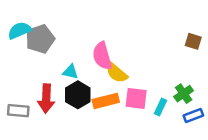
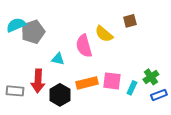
brown square: (193, 41) -> (130, 21), moved, turned -32
yellow semicircle: (117, 73) -> (104, 34), moved
black hexagon: (78, 95) -> (60, 95), moved

